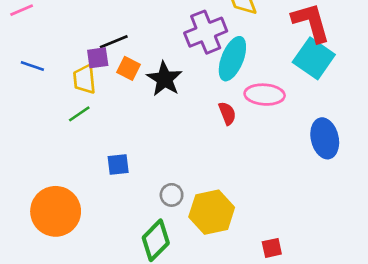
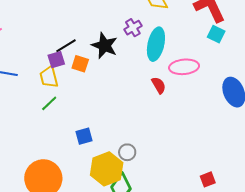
purple cross: (206, 32) -> (133, 28), size x0.6
cyan square: (314, 58) -> (216, 34), size x0.6
black star: (164, 79) -> (104, 46), moved
yellow hexagon: (212, 212) -> (107, 169), moved

